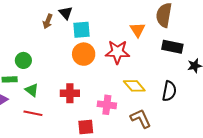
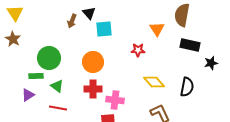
red star: (117, 52) -> (138, 50), size x0.6
orange circle: (84, 54) -> (93, 62), moved
green circle: (23, 60) -> (49, 58), size x1.5
pink cross: (107, 105) -> (115, 100), moved

